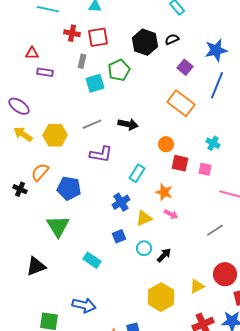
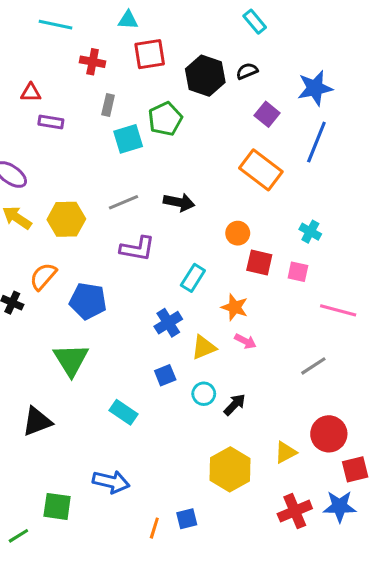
red square: (98, 37) -> (150, 54), moved

